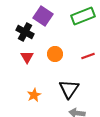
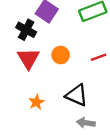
red triangle: (27, 57) -> (28, 58), size x1.5
black triangle: (69, 89) -> (77, 95), turned -40

